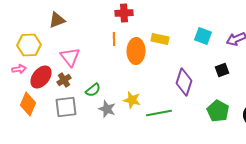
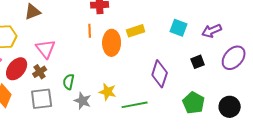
yellow rectangle: (160, 39) -> (136, 31), turned -30
green semicircle: (93, 90) -> (69, 82), turned 140

